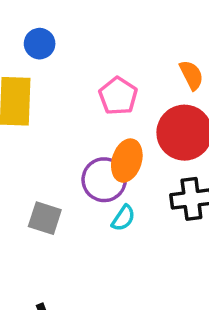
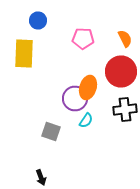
pink pentagon: (118, 96) -> (83, 38), moved, turned -30
gray square: (45, 218) -> (51, 132), moved

